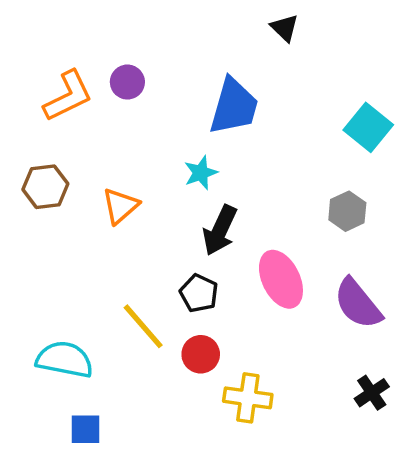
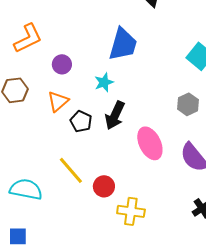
purple circle: (127, 82) -> (62, 64), moved
black pentagon: (199, 293) -> (81, 121), moved
blue square: (86, 429) -> (18, 236), moved

